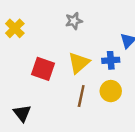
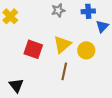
blue cross: (111, 60) -> (88, 11), moved
yellow circle: (111, 91) -> (86, 50), moved

